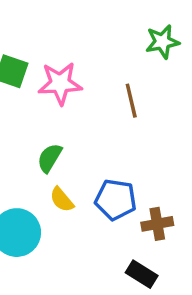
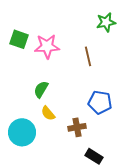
blue pentagon: (116, 200) -> (100, 102), moved
brown cross: (157, 224) -> (77, 127), moved

